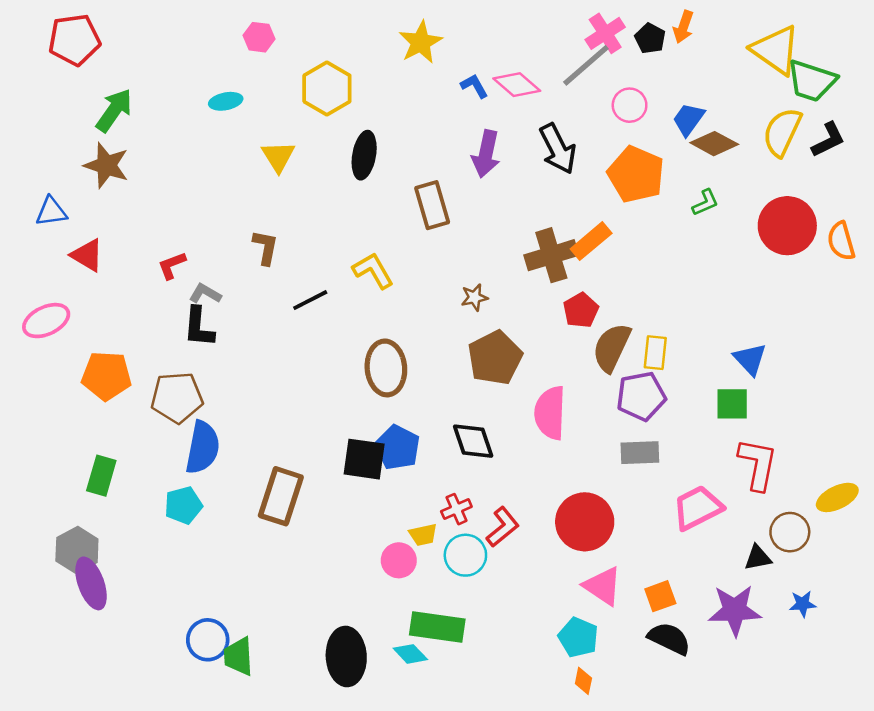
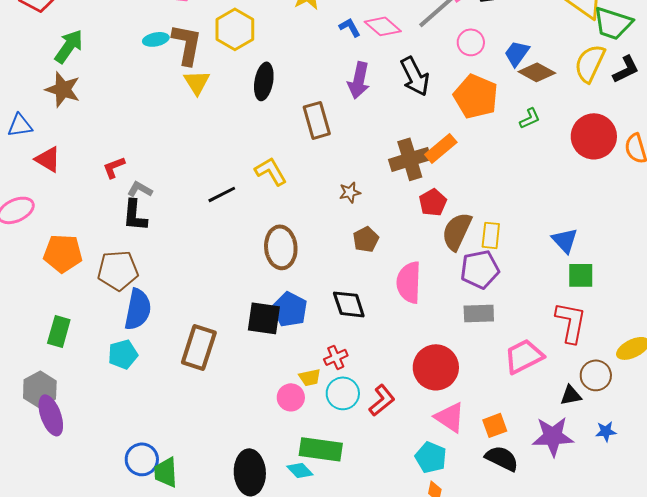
brown L-shape: (265, 247) -> (187, 44), moved, size x1.5
brown pentagon: (495, 358) -> (366, 239), size x0.6
green square: (732, 404) -> (581, 275), moved
red L-shape: (503, 527) -> (382, 400), moved

